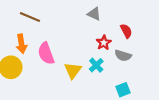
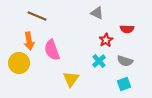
red semicircle: (126, 31) -> (127, 29), turned 120
gray semicircle: (123, 56) -> (125, 61), moved
yellow triangle: (73, 70) -> (71, 79), moved

